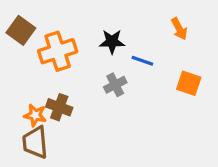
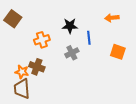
orange arrow: (179, 29) -> (112, 18), turned 112
orange cross: (58, 51) -> (42, 40), moved, size x0.7
blue line: (142, 61) -> (89, 38), turned 64

